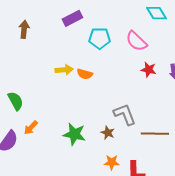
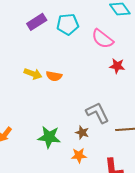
cyan pentagon: (100, 38) -> (68, 24), moved
yellow arrow: (64, 70) -> (33, 74), turned 30
orange star: (112, 162) -> (79, 155), moved

